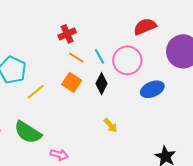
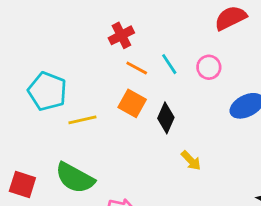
pink circle: (127, 60) -> (209, 67), size x0.6
black diamond: (102, 84) -> (166, 118), moved
yellow line: (36, 92) -> (82, 120), turned 30

